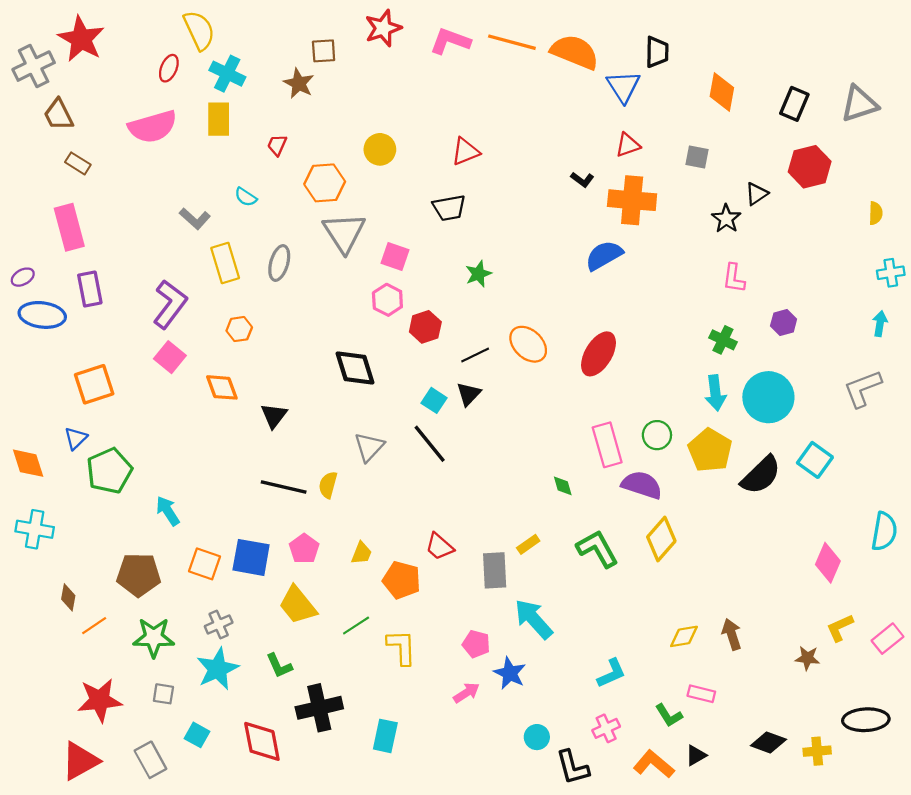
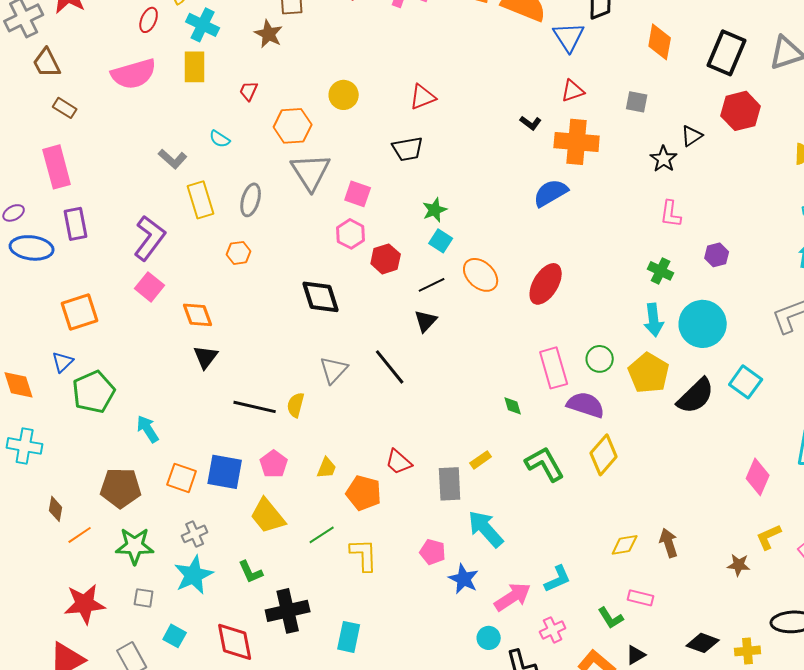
black rectangle: (794, 104) -> (727, 53), size x1.4
orange hexagon: (239, 329) -> (239, 253), moved
cyan square: (434, 400) -> (441, 241), moved
black triangle: (274, 416) -> (206, 357), moved
pink arrow: (466, 693) -> (513, 597), moved, size x1.5

